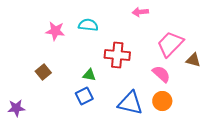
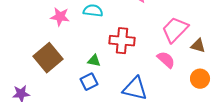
brown square: (43, 72) -> (48, 58), size x1.8
orange circle: (162, 101) -> (200, 79), moved

